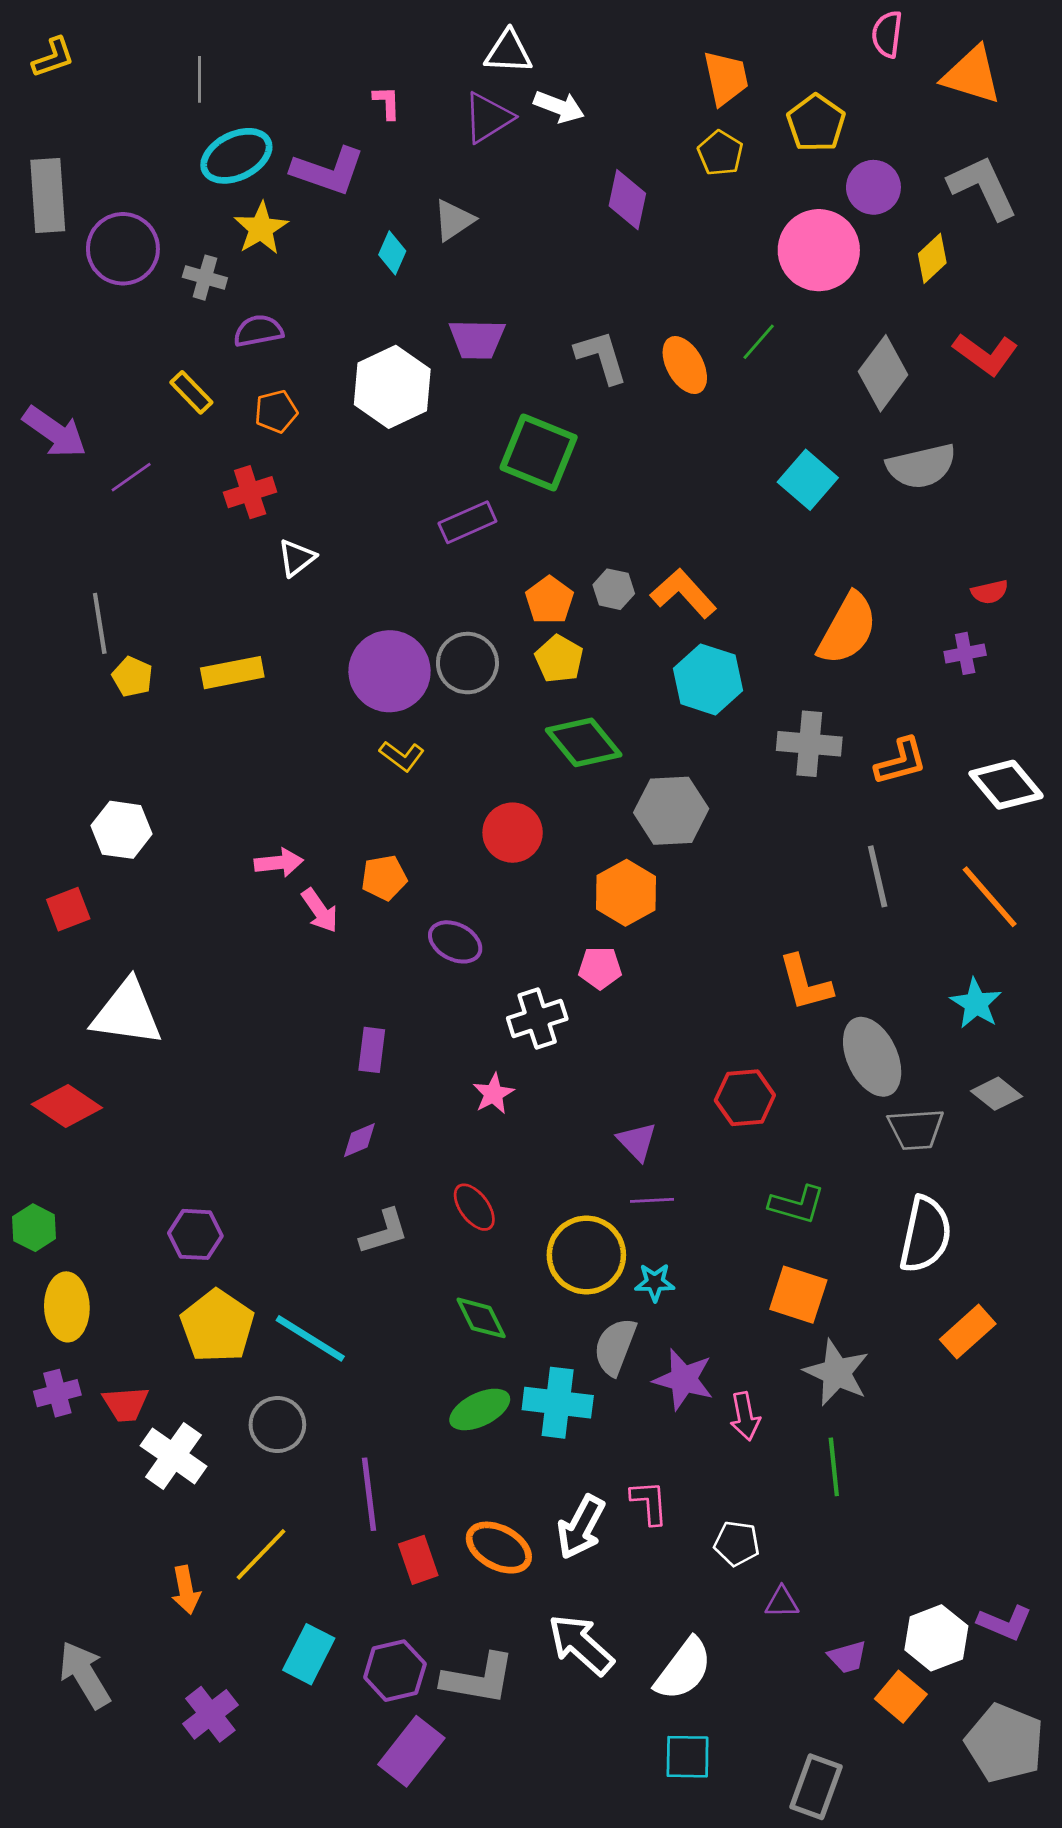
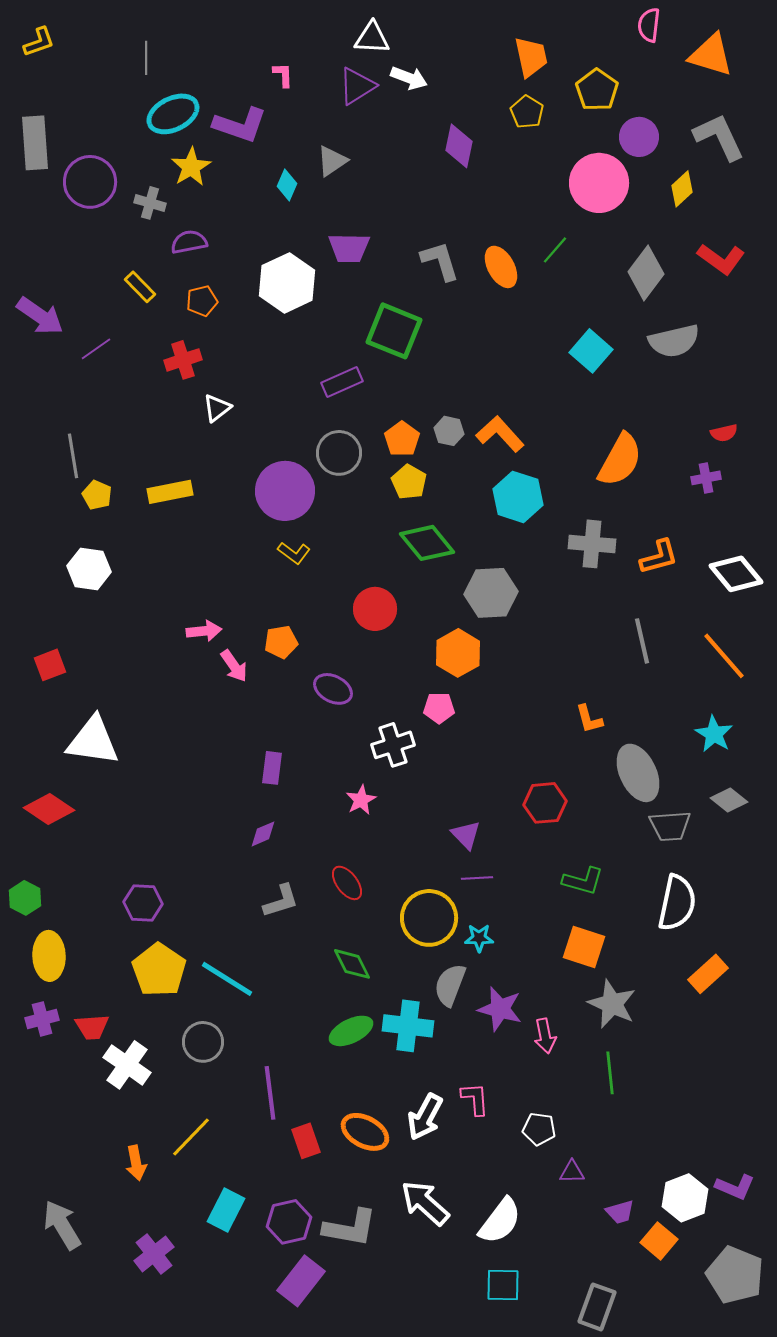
gray circle: (467, 663) -> (339, 453), moved
white hexagon: (122, 830) -> (89, 569), moved
orange L-shape: (805, 983) -> (589, 719), size x0.7

